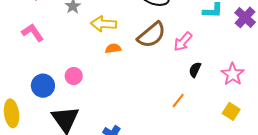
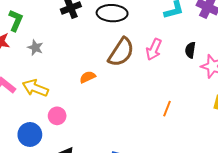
yellow arrow: (104, 24) -> (35, 88), moved, turned 35
black semicircle: (195, 70) -> (190, 50), moved

